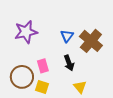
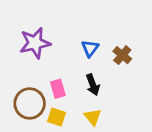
brown cross: (91, 41) -> (122, 55), size x0.6
yellow triangle: (80, 87) -> (93, 117), moved

